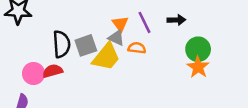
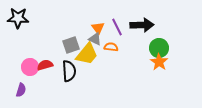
black arrow: (176, 20) -> (142, 25), size x1.6
black semicircle: (62, 44) -> (69, 71), moved

